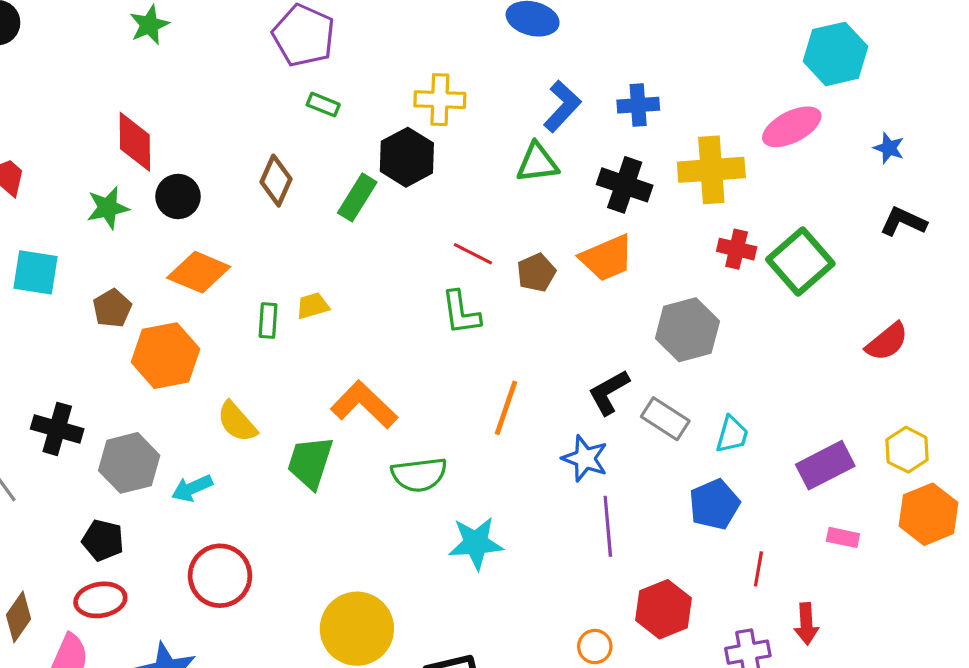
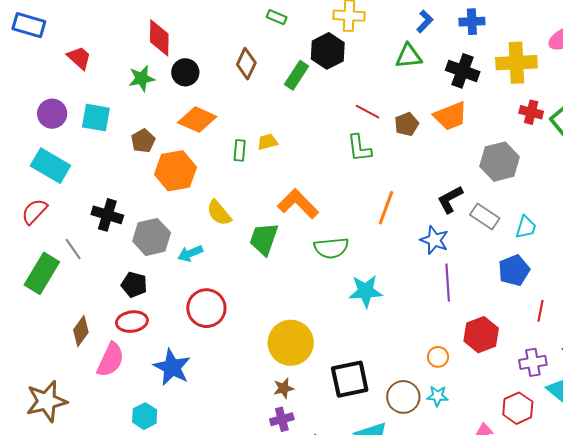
blue L-shape: (562, 106) -> (425, 21), size x0.7

